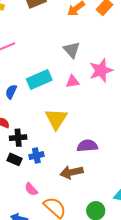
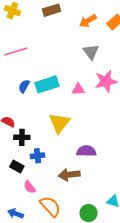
gray triangle: (72, 50) -> (91, 52), moved
blue semicircle: (11, 92) -> (24, 86), moved
black rectangle: (15, 159) -> (17, 167), moved

